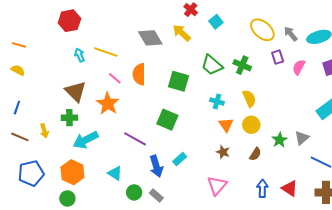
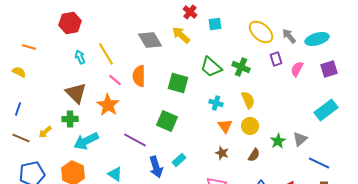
cyan square: (216, 22) -> (215, 24), turned 32
orange line: (19, 45) -> (29, 47), moved
yellow line: (106, 52) -> (106, 54), turned 40
yellow arrow: (44, 131) -> (45, 132), turned 64

